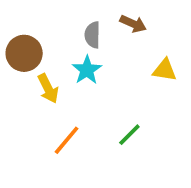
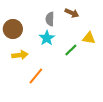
yellow arrow: (48, 88) -> (20, 55), moved, turned -70
green line: (129, 135) -> (71, 50), moved

